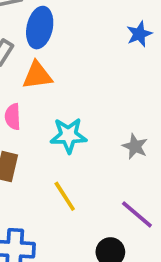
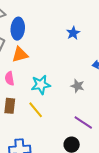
blue star: (139, 34) -> (73, 33), moved
yellow line: (65, 196) -> (36, 110), moved

